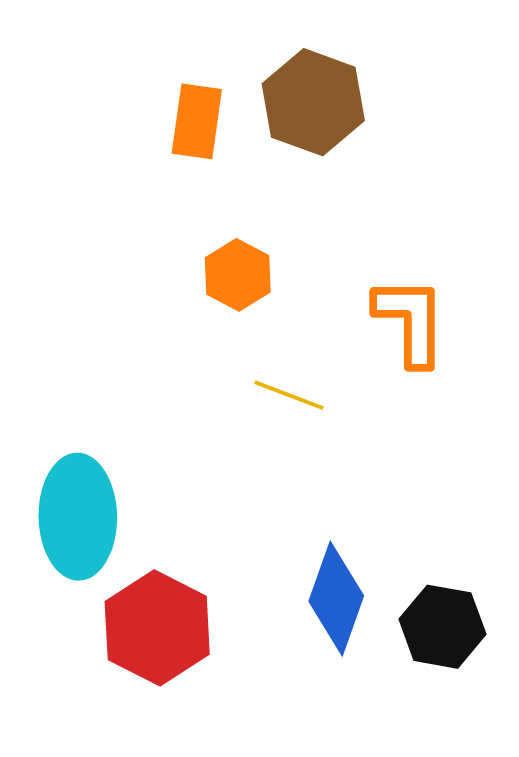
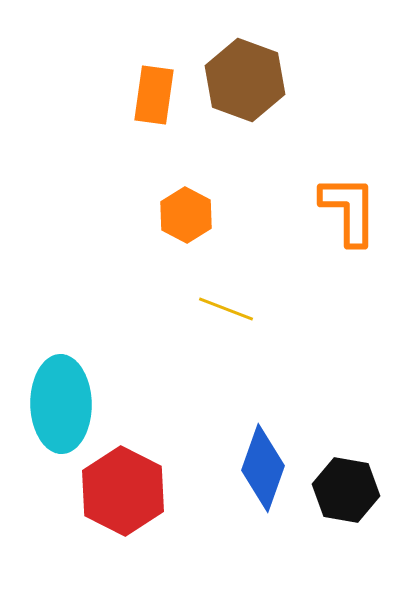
orange L-shape: (410, 321) -> (349, 210), moved

